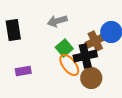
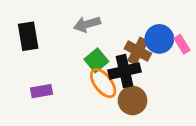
brown cross: (95, 41) -> (138, 51), turned -36

